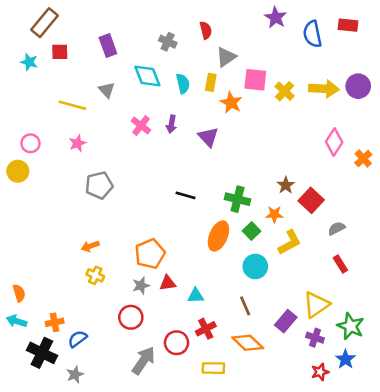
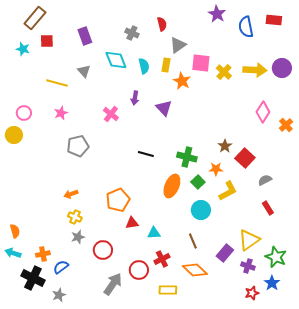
pink cross: (141, 126) -> (111, 114), moved
gray star: (141, 286) -> (78, 237), moved

